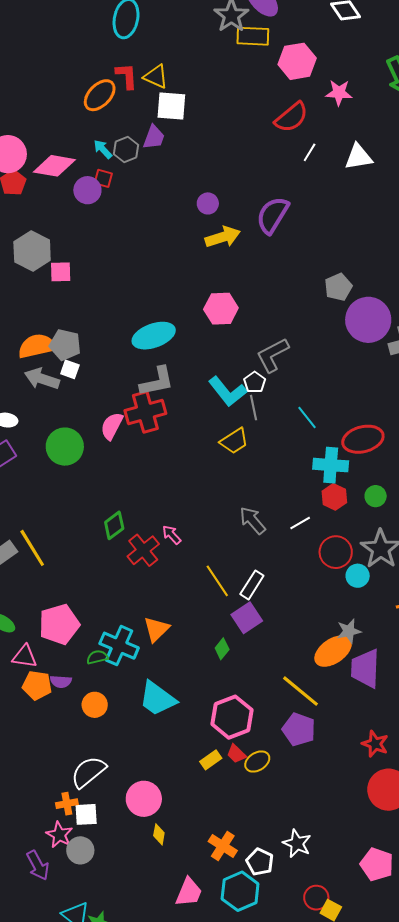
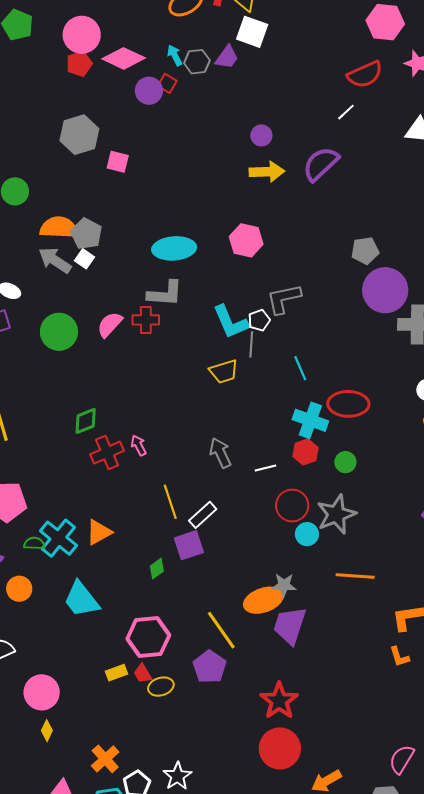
white line: (310, 152) -> (346, 112), moved
pink square: (61, 272) -> (118, 162), moved
red cross: (145, 412) -> (146, 320), size x0.7
red star: (375, 744) -> (279, 701), size x1.4

